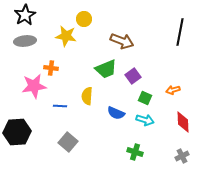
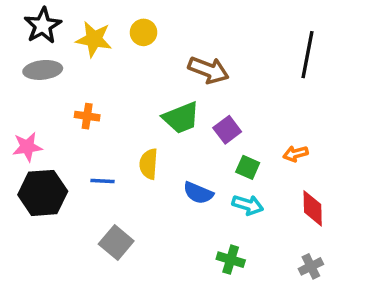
yellow star: (66, 36) -> (94, 39), moved
pink star: (34, 86) -> (27, 147), moved, size x0.7
black hexagon: (17, 132) -> (43, 193), moved

